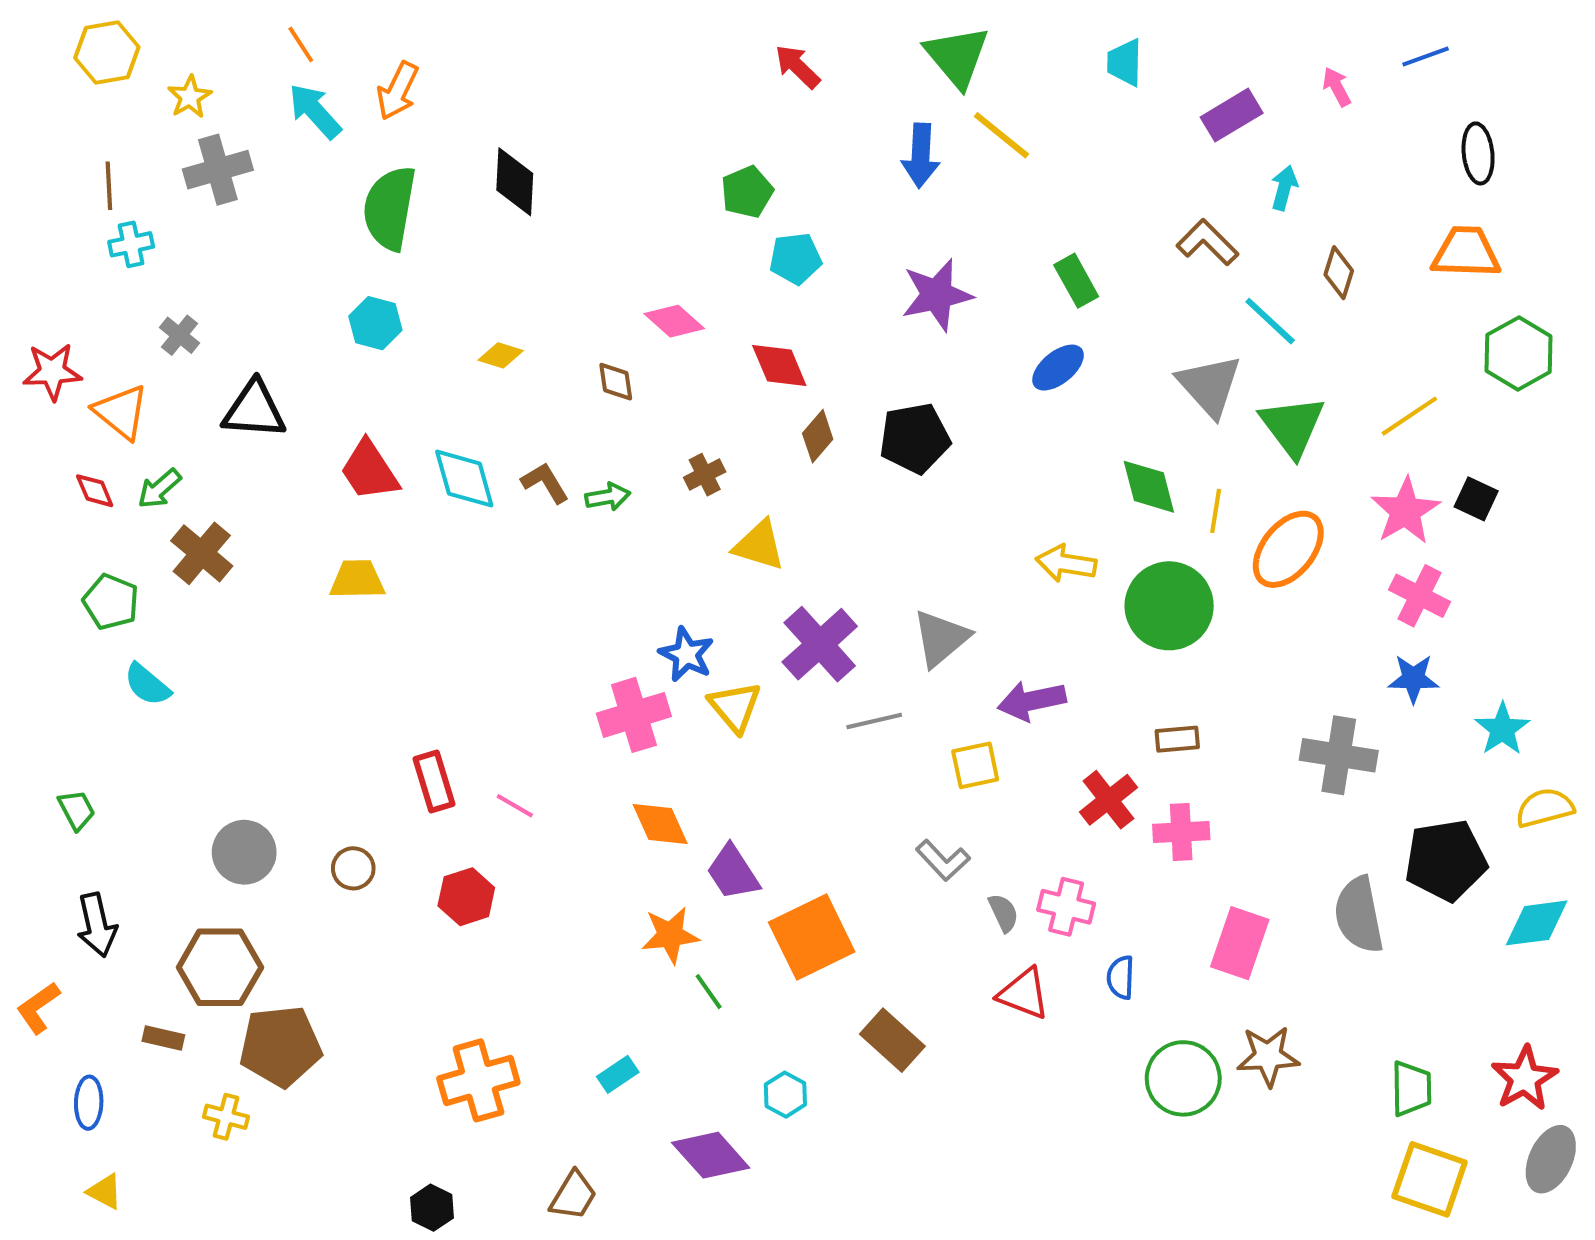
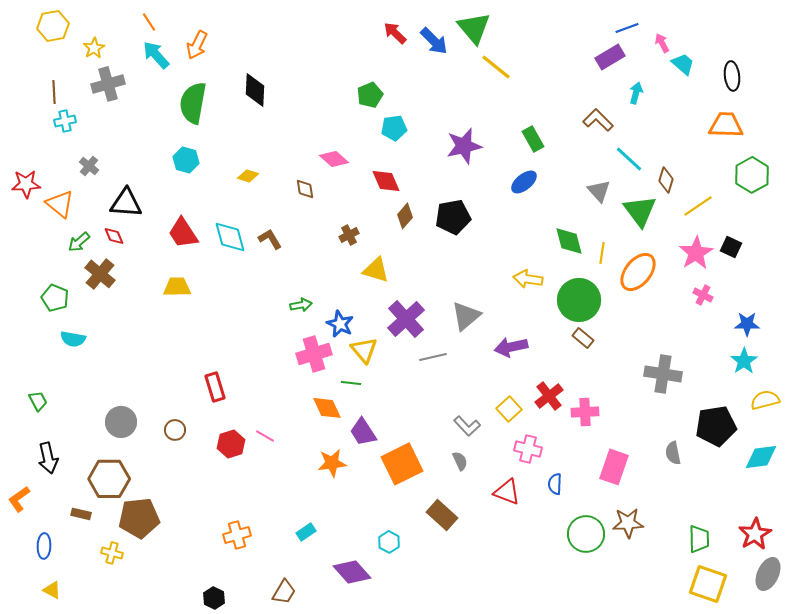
blue line: (1426, 57) -> (627, 28), moved
cyan trapezoid: (1125, 63) -> (683, 64), moved, turned 130
blue arrow: (921, 155) -> (434, 41), moved, turned -48
brown diamond: (1339, 273) -> (666, 180), moved
gray triangle: (1209, 386) -> (599, 191), size x0.7
red diamond: (95, 491) -> (114, 236), moved
green arrow: (608, 497) -> (301, 305), moved
pink cross: (1420, 596) -> (703, 295), size x0.7
blue star: (1413, 679) -> (747, 324), moved
cyan semicircle: (147, 685) -> (73, 339), turned -30
brown rectangle: (1177, 739) -> (583, 338), moved, turned 45
yellow square: (975, 765) -> (509, 409), moved, turned -30
pink line: (515, 806) -> (265, 436), moved
gray semicircle: (1003, 913) -> (460, 461), moved
gray semicircle: (1359, 915) -> (673, 453), size x0.6
green line: (709, 992) -> (351, 383), moved, turned -48
orange cross: (478, 1080) -> (237, 535), size x0.7

